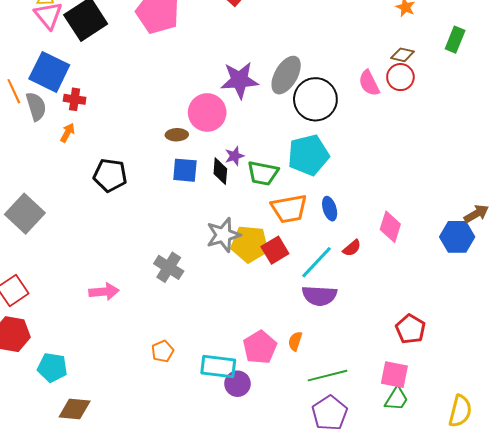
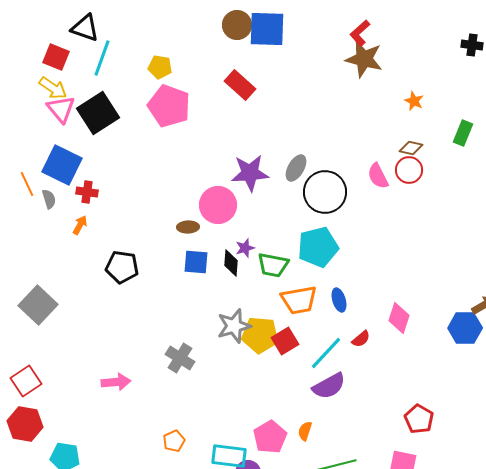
gray ellipse: (286, 75) -> (296, 168), size x0.7
gray semicircle: (36, 106) -> (49, 199), size x0.7
purple semicircle: (319, 296) -> (329, 386), turned -32

